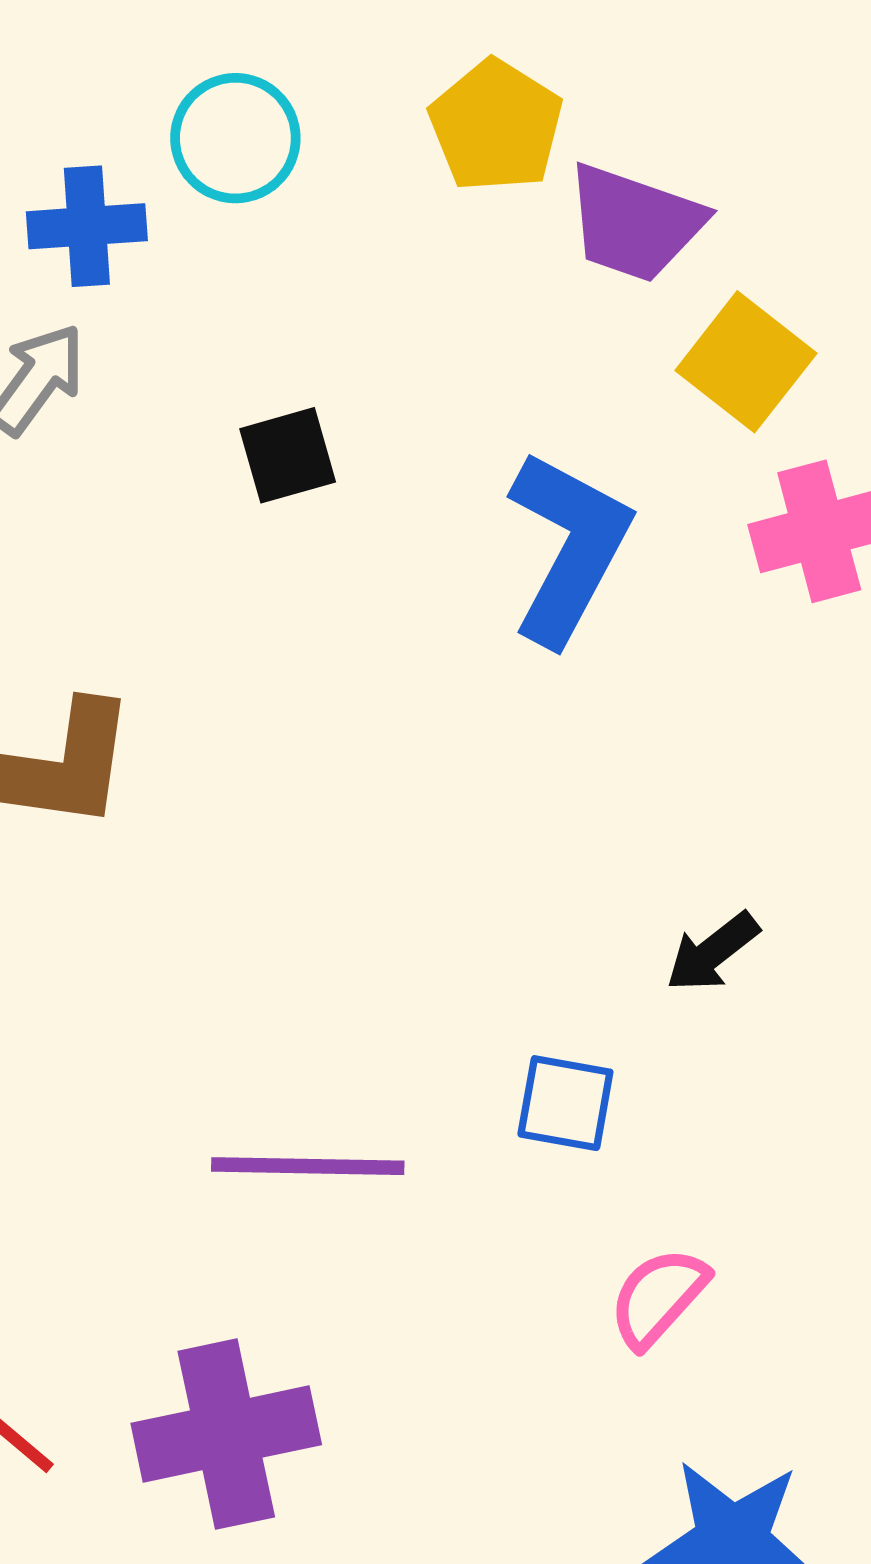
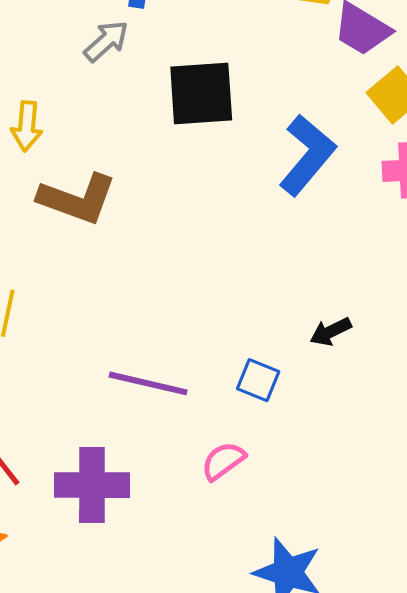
black square: (288, 455) -> (201, 93), size x1.8
pink semicircle: (658, 1297) -> (223, 461), moved

